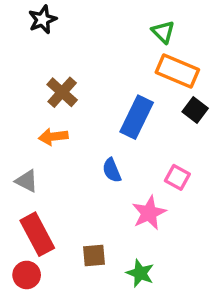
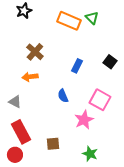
orange rectangle: (177, 71) -> (69, 21), moved
blue rectangle: (137, 117) -> (77, 66), size x0.6
pink square: (177, 177) -> (100, 100), size x1.5
green star: (140, 273) -> (90, 154), moved

